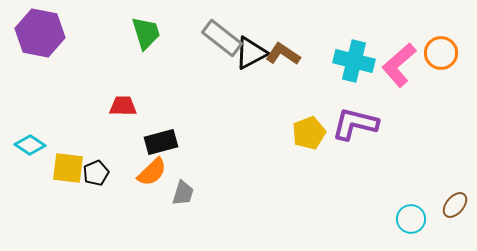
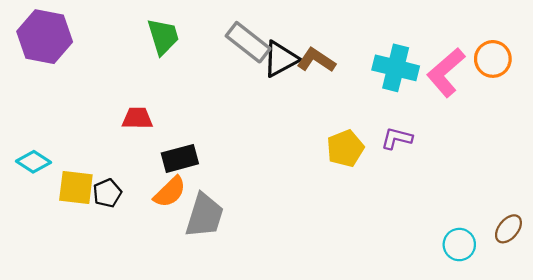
purple L-shape: (355, 124) -> (397, 138), size x0.6
gray trapezoid: (183, 193) -> (204, 215), size x1.6

